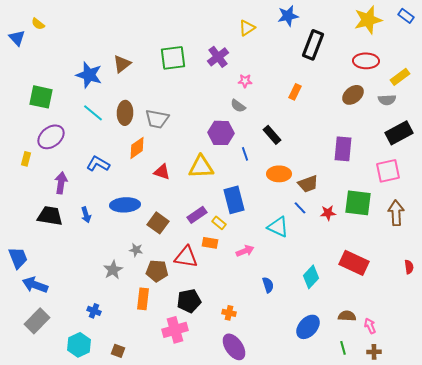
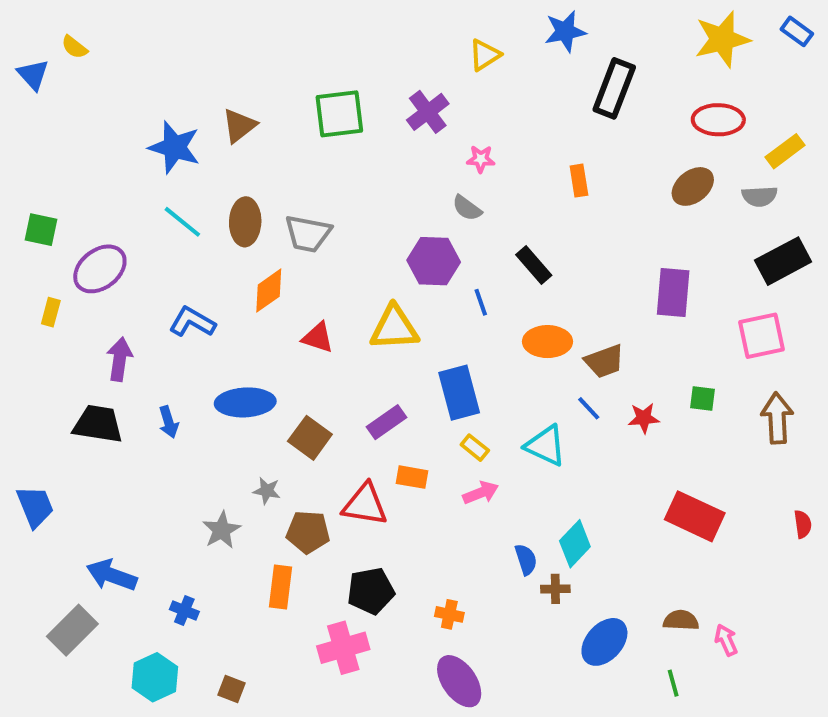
orange rectangle: (295, 92) -> (579, 181), turned -35
green square: (41, 97) -> (41, 230), moved, size x0.7
green square: (358, 203) -> (703, 399), size x0.5
yellow rectangle: (219, 223) -> (475, 448), moved
cyan diamond: (311, 277) -> (575, 544), moved
blue arrow: (35, 285) -> (112, 575), moved
brown cross: (374, 352) -> (555, 589), moved

